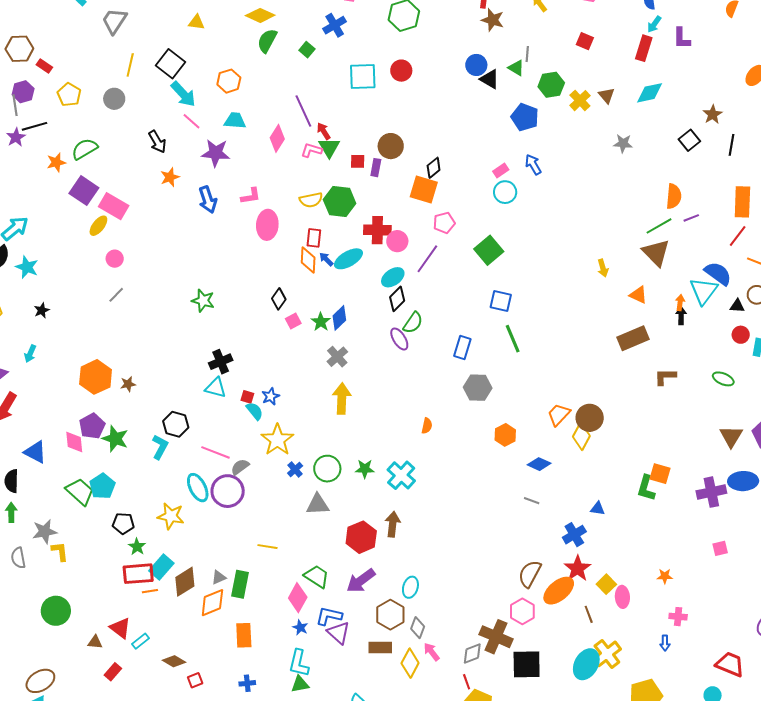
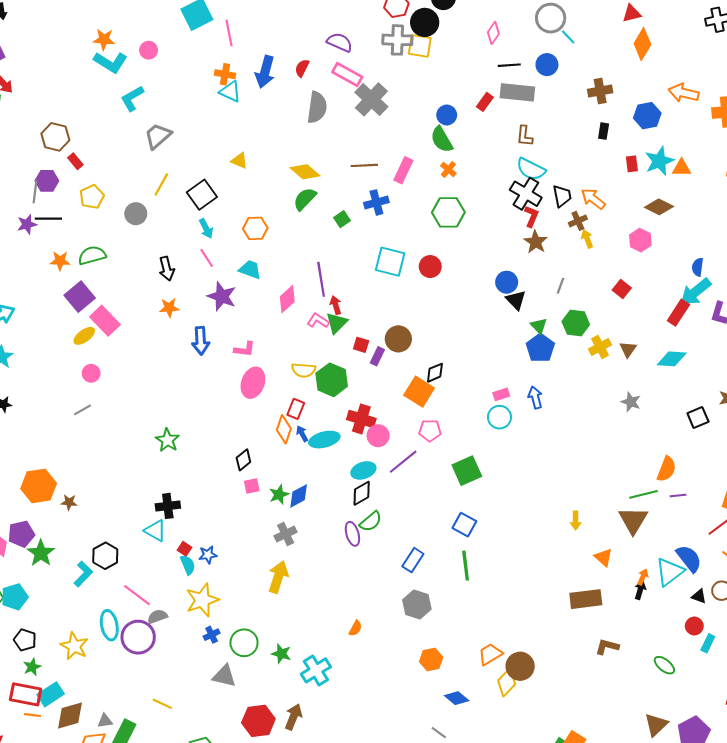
cyan arrow: (654, 24) -> (696, 292), size x1.8
green triangle: (516, 68) -> (539, 326), moved
cyan arrow: (183, 94) -> (206, 229), size x0.7

